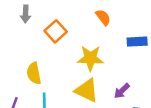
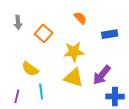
yellow semicircle: (34, 73) -> (30, 69), turned -36
purple arrow: (122, 91) -> (102, 75), size x1.5

